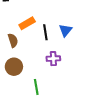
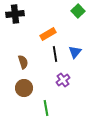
orange rectangle: (27, 23) -> (48, 34), moved
purple cross: (53, 59) -> (63, 80), turned -32

